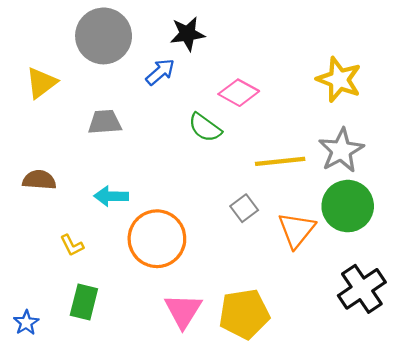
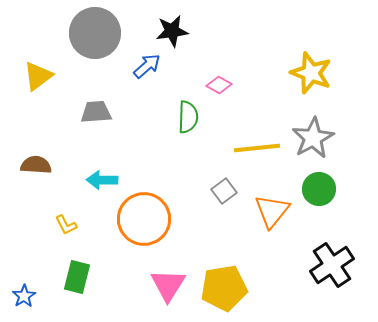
pink diamond: (239, 93) -> (219, 85), size x0.7
green semicircle: (205, 128) -> (188, 117), turned -124
green circle: (348, 206) -> (319, 189), size x0.7

